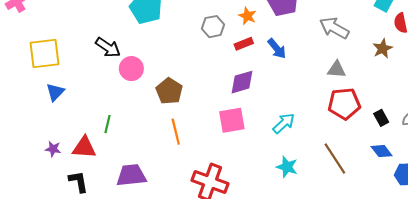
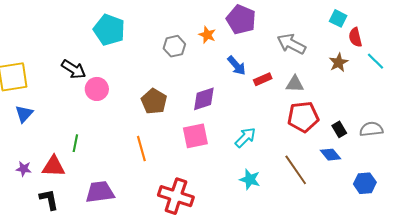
red rectangle: (244, 44) -> (263, 79), moved
brown pentagon: (169, 91) -> (154, 101), moved
blue diamond: (382, 151) -> (331, 155), moved

